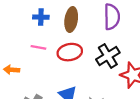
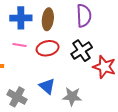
blue cross: (41, 17) -> (21, 18), size x1.5

